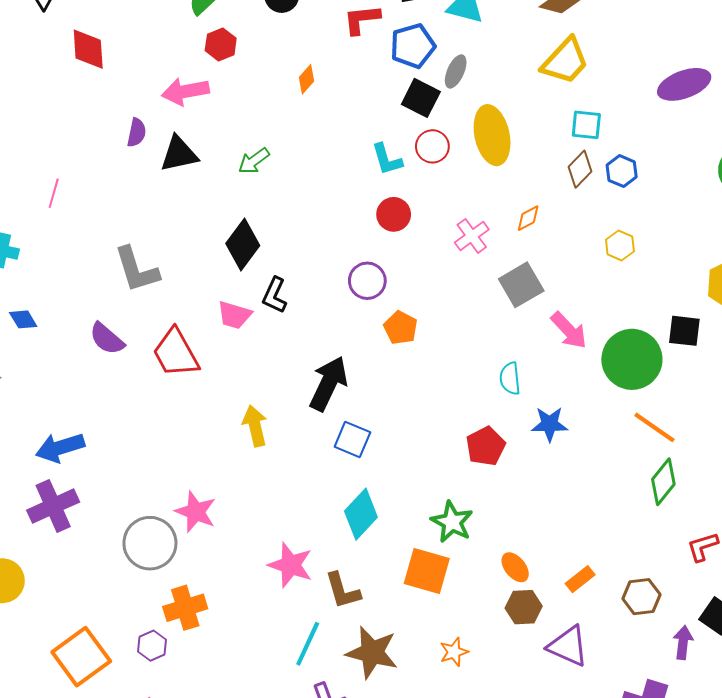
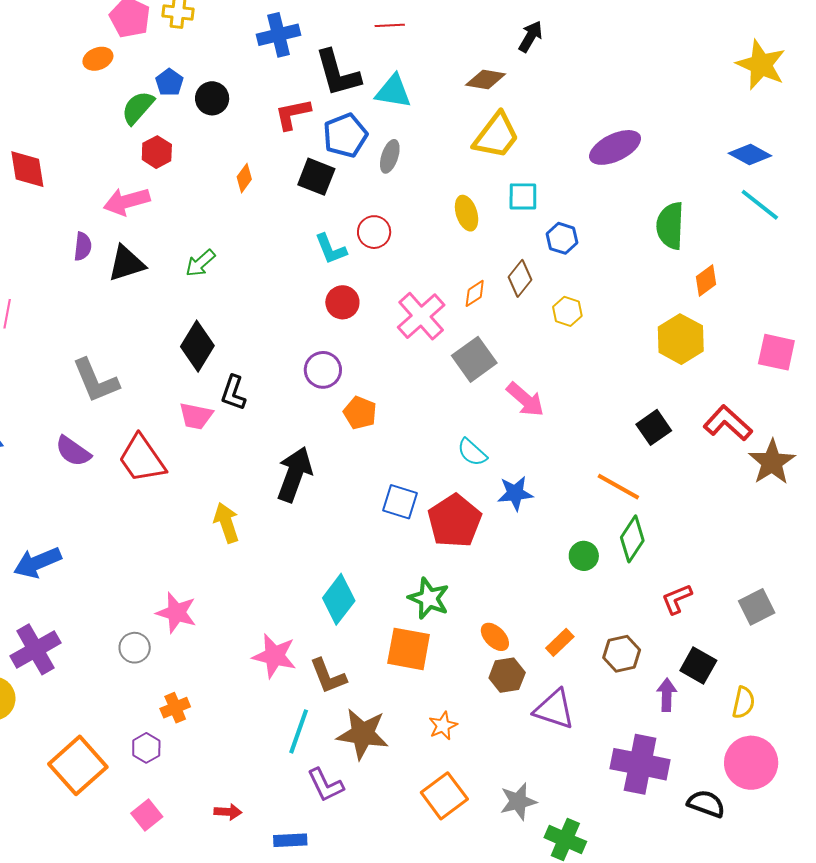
black square: (421, 98) -> (316, 177), moved
yellow ellipse: (492, 135) -> (467, 213), moved, size x0.6
brown diamond: (580, 169) -> (520, 278), moved
pink cross: (472, 236) -> (421, 316), size x1.4
black square: (684, 331) -> (654, 427), moved, turned -36
green circle: (632, 359) -> (584, 556), moved, size x0.5
cyan semicircle: (510, 379) -> (472, 452), turned -36
blue square: (352, 439) -> (400, 502), moved
red pentagon: (486, 446) -> (455, 521), size x1.4
purple cross: (53, 506) -> (35, 649), moved
gray circle: (150, 543) -> (135, 648), size x0.6
orange cross: (185, 608) -> (175, 708), size x0.7

